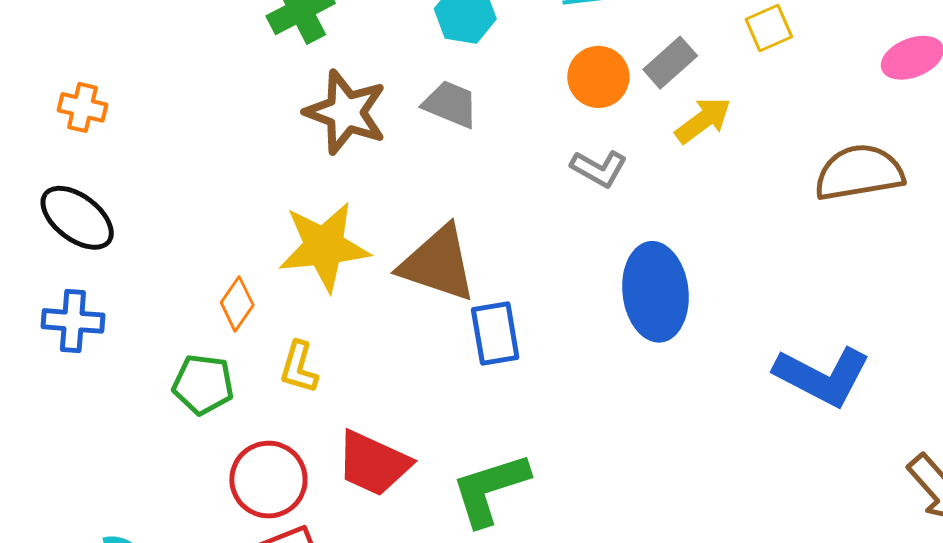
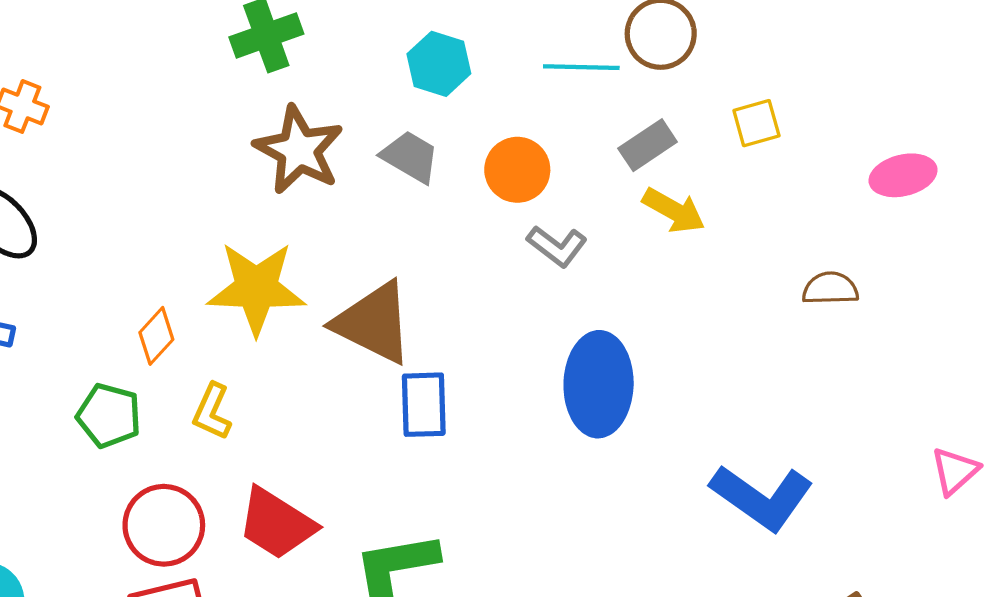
orange circle: (598, 77) -> (517, 170), moved
yellow arrow: (703, 120) -> (674, 211), turned 58
brown semicircle: (859, 173) -> (830, 288), size x0.6

